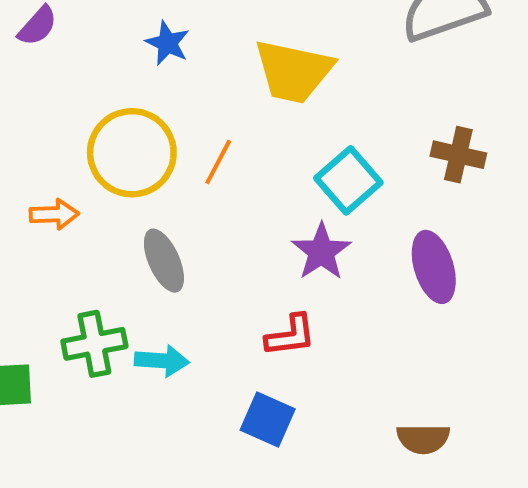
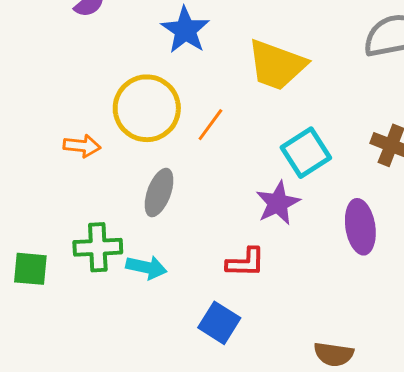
blue star: (167, 43) -> (185, 30), size x1.4
gray ellipse: (164, 261) -> (159, 193), turned 36

